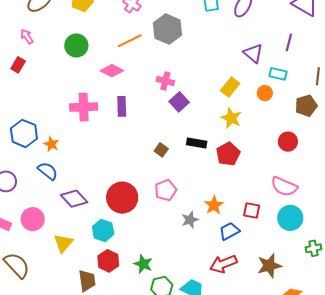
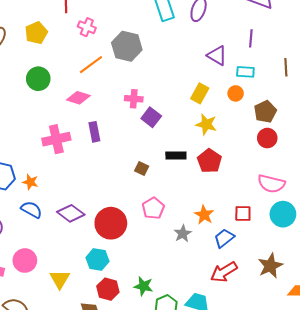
brown pentagon: (306, 106) -> (265, 112), moved
purple diamond: (74, 199) -> (71, 213), moved

